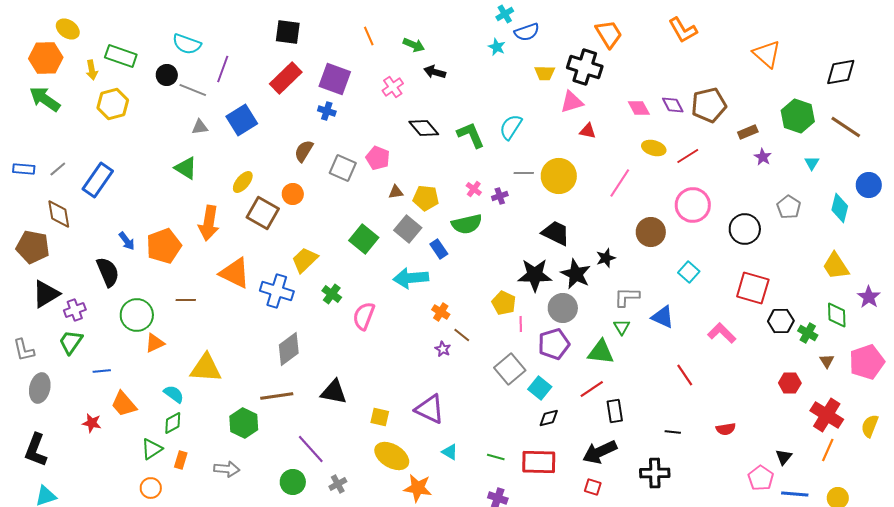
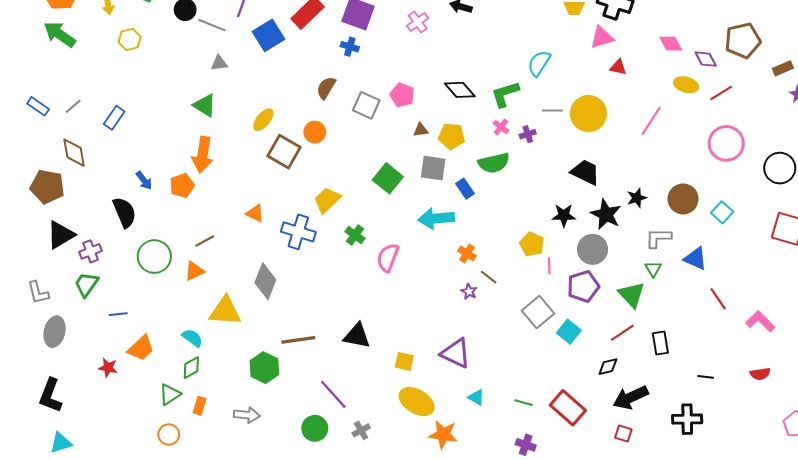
yellow hexagon: (113, 104) -> (130, 39), size x0.7
purple diamond: (673, 105) -> (706, 59), moved
blue square: (242, 120) -> (268, 35), moved
black diamond: (424, 128) -> (460, 90), moved
green L-shape: (471, 135) -> (505, 94), moved, turned -84
blue rectangle: (24, 169) -> (38, 106), turned 30
blue rectangle: (98, 180) -> (114, 118), size x0.7
orange arrow: (209, 223) -> (203, 155), moved
gray square: (408, 229) -> (433, 168), turned -32
brown circle: (651, 232) -> (683, 199), moved
orange pentagon: (164, 246) -> (182, 186), size x0.7
orange triangle: (235, 273) -> (255, 213), size x0.6
black star: (535, 275) -> (564, 215), size x0.7
brown line: (186, 300) -> (205, 241), turned -30
pink L-shape: (722, 333) -> (760, 321), moved
orange triangle: (155, 343) -> (194, 271), moved
gray diamond: (289, 349) -> (265, 281), moved, turned -32
green triangle: (601, 352) -> (632, 295), turned 40
red line: (685, 375) -> (718, 299), moved
orange trapezoid: (124, 404) -> (141, 348), turned -92
black rectangle: (615, 411) -> (660, 343), moved
black diamond: (549, 418) -> (608, 367), moved
red rectangle: (539, 462) -> (568, 408), turned 40

